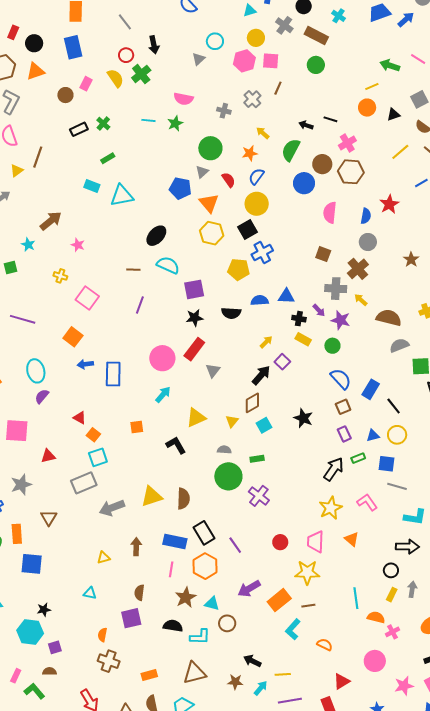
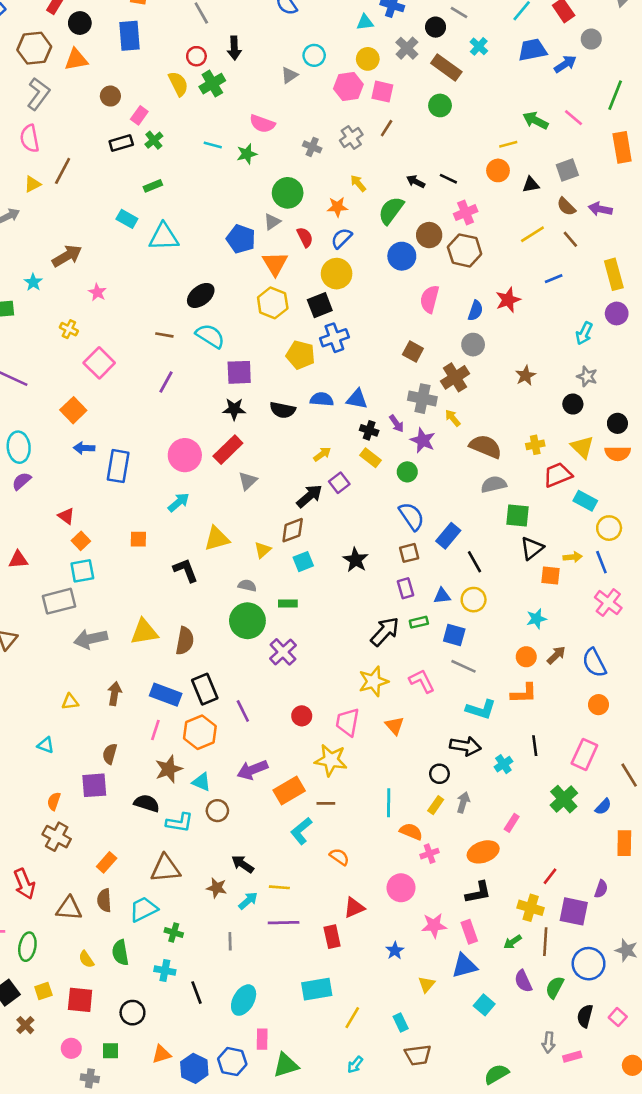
pink rectangle: (86, 84) -> (139, 115), moved
orange rectangle: (149, 675) -> (107, 862), turned -42

